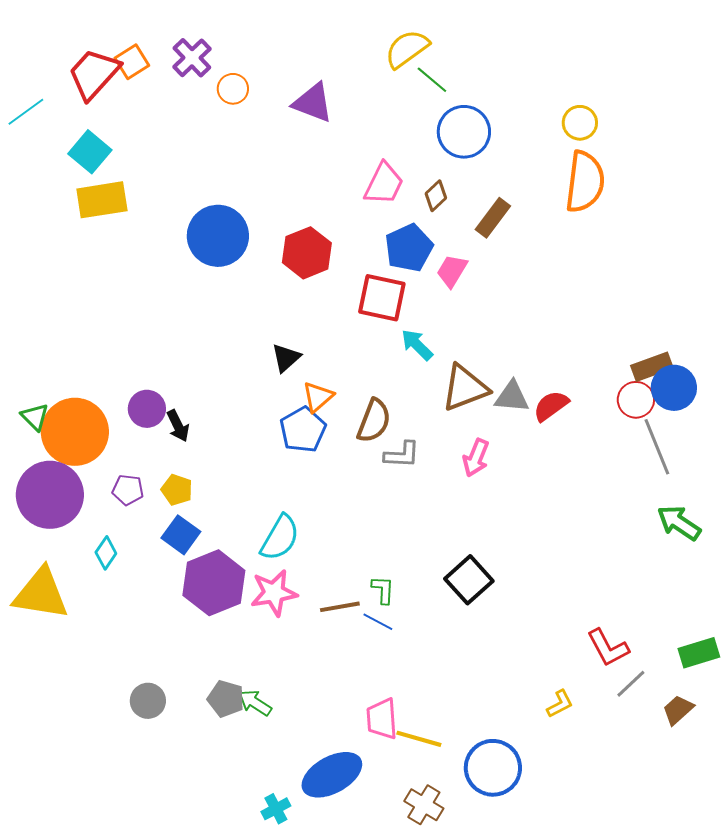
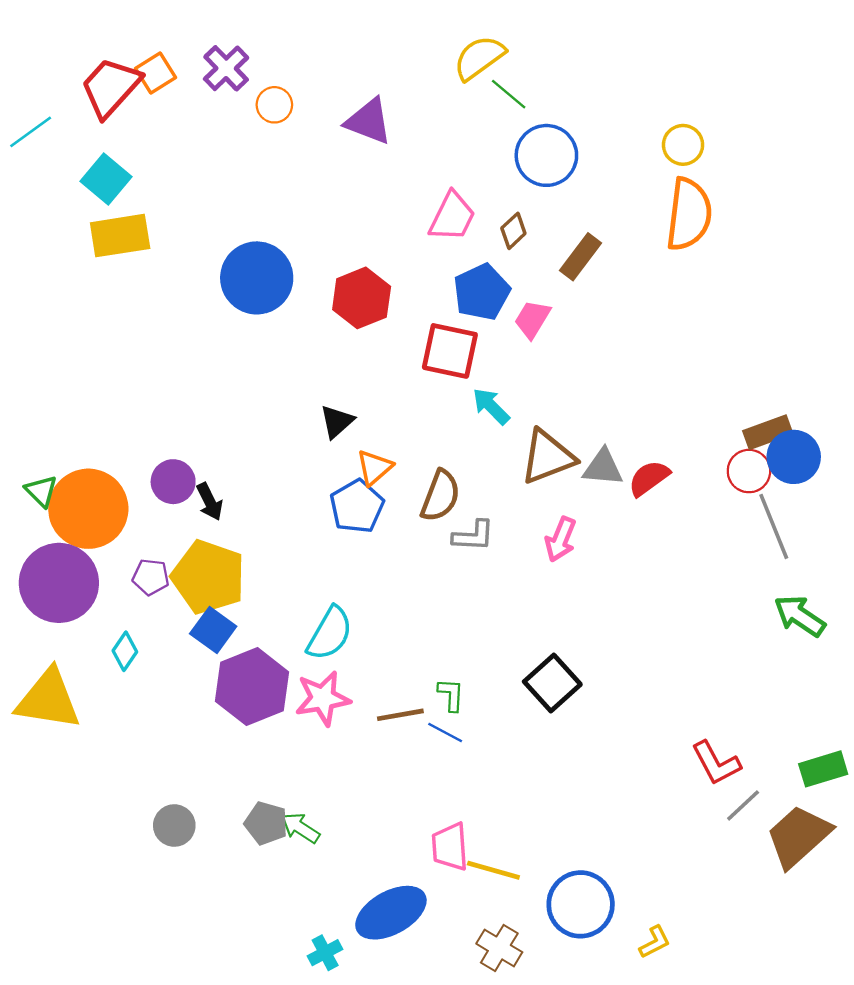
yellow pentagon: (177, 490) -> (208, 577), size x2.0
yellow L-shape: (560, 704) -> (655, 942), moved
brown trapezoid: (678, 710) -> (798, 836), size x1.8

